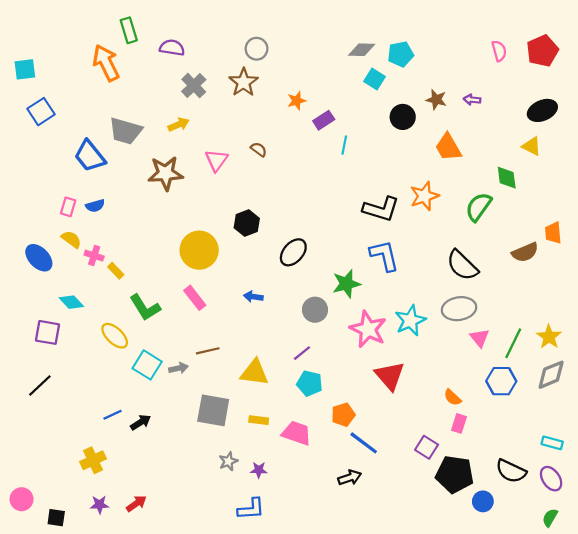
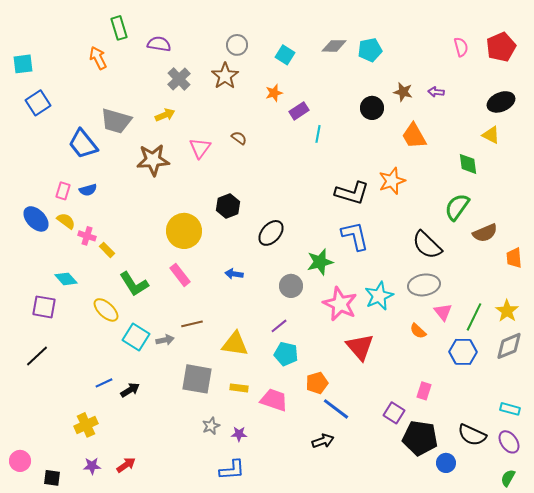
orange arrow: (106, 63) -> (98, 58), size x0.7
cyan square: (375, 79) -> (285, 55), moved
green semicircle: (479, 207) -> (457, 207), moved
orange trapezoid: (553, 233) -> (514, 258), moved
blue ellipse: (39, 258) -> (36, 219), moved
orange semicircle: (453, 397) -> (418, 331), moved

